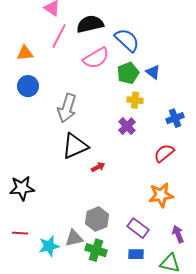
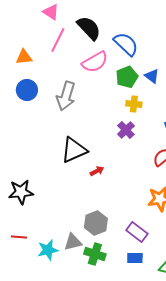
black semicircle: (90, 24) -> (89, 28), turned 60
gray arrow: (67, 108) -> (66, 96), moved

